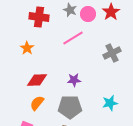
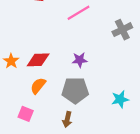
orange star: (27, 48) -> (11, 61), moved
cyan star: (110, 103) -> (120, 99), moved

